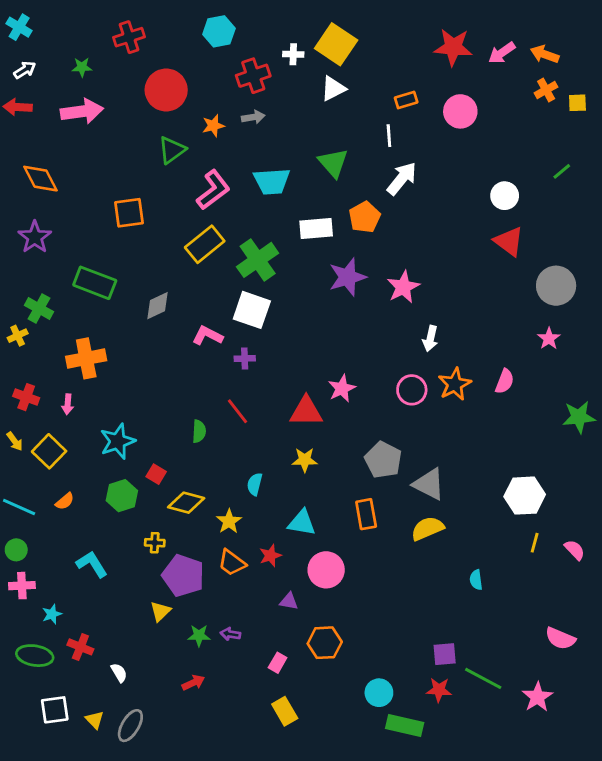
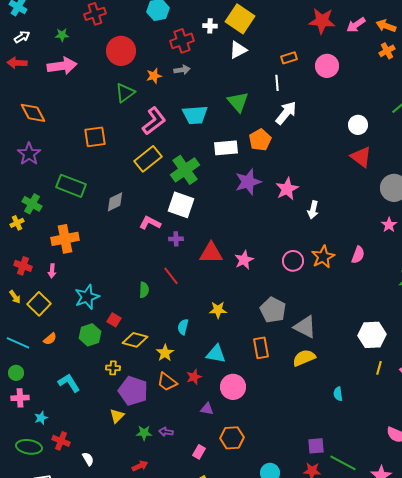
white arrow: (430, 338) -> (313, 210), moved
red triangle: (306, 411) -> (211, 253), moved

